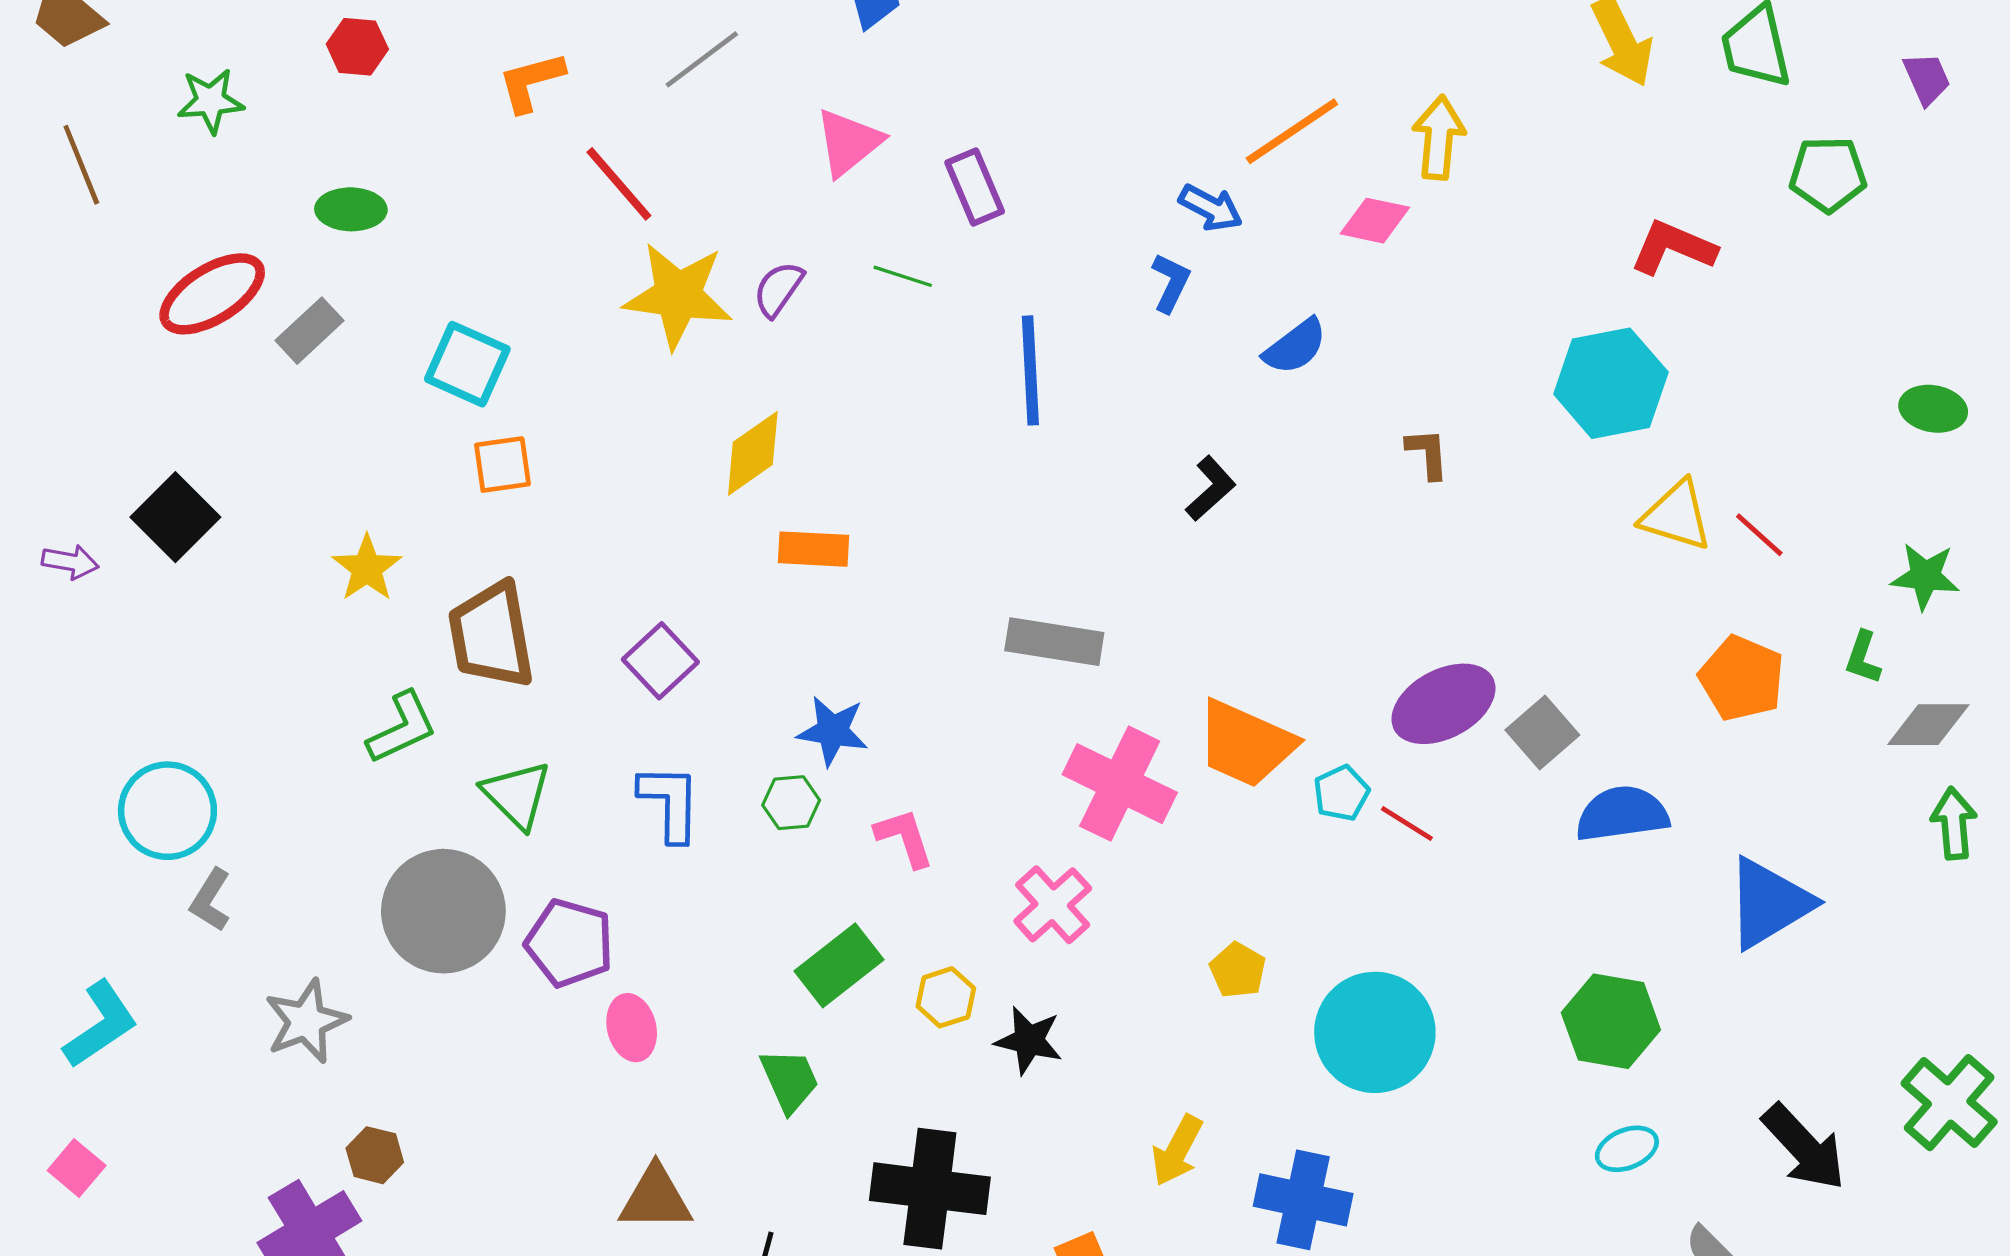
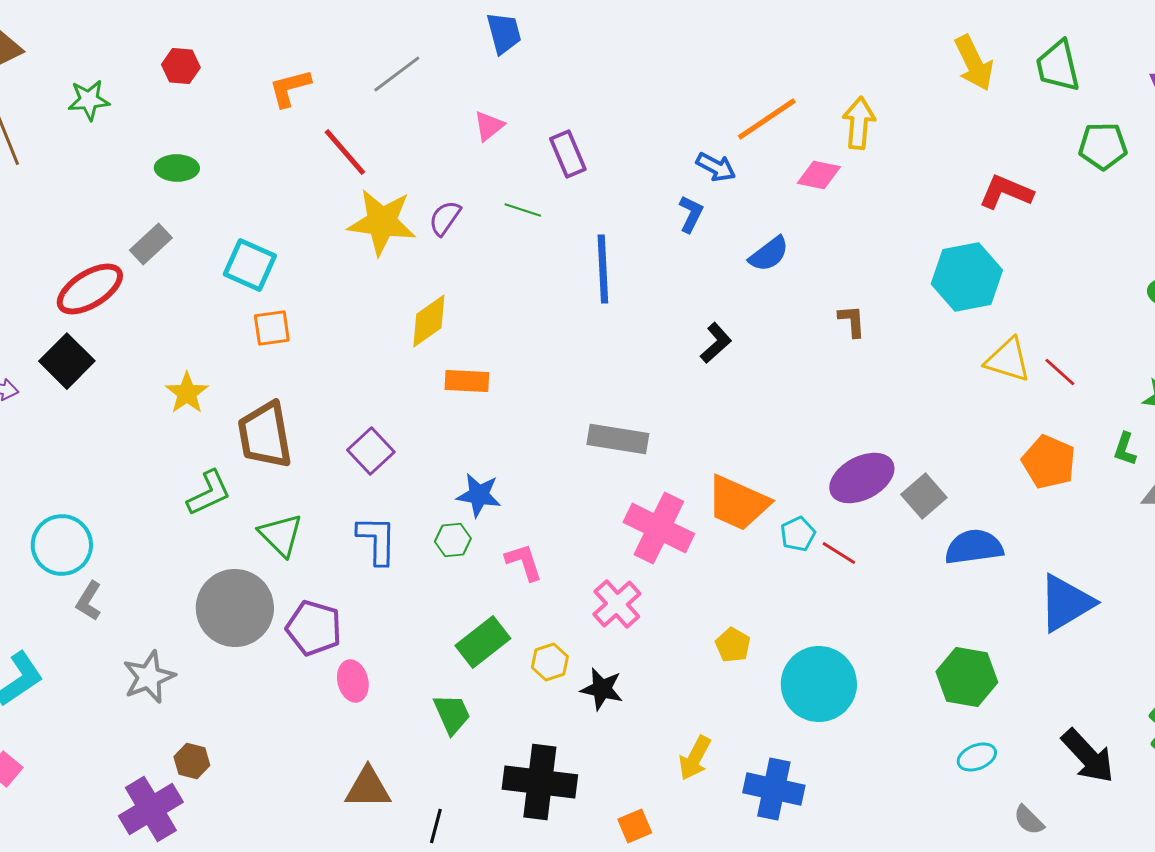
pink triangle: (849, 142) -> (489, 126), size x0.7
red ellipse: (212, 294) -> (90, 289), moved

